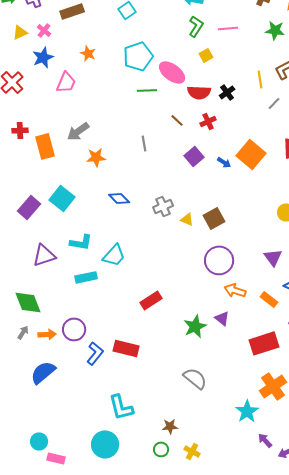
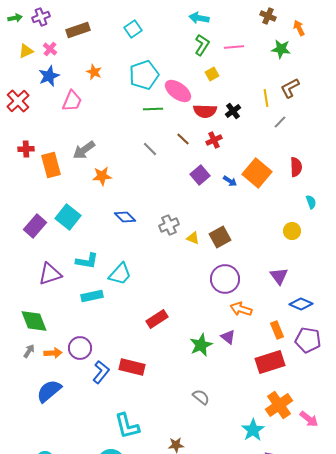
gray line: (144, 143) -> (150, 149), moved, turned -35
orange rectangle: (269, 299) -> (277, 330), moved, turned 30
gray semicircle: (195, 378) -> (201, 397), size x0.7

